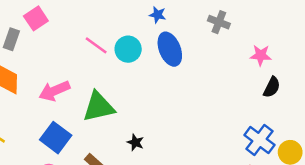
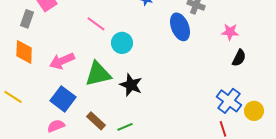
cyan circle: (128, 49) -> (122, 43), moved
blue ellipse: (170, 49) -> (180, 27), moved
black star: (135, 142) -> (131, 85), moved, size x1.6

